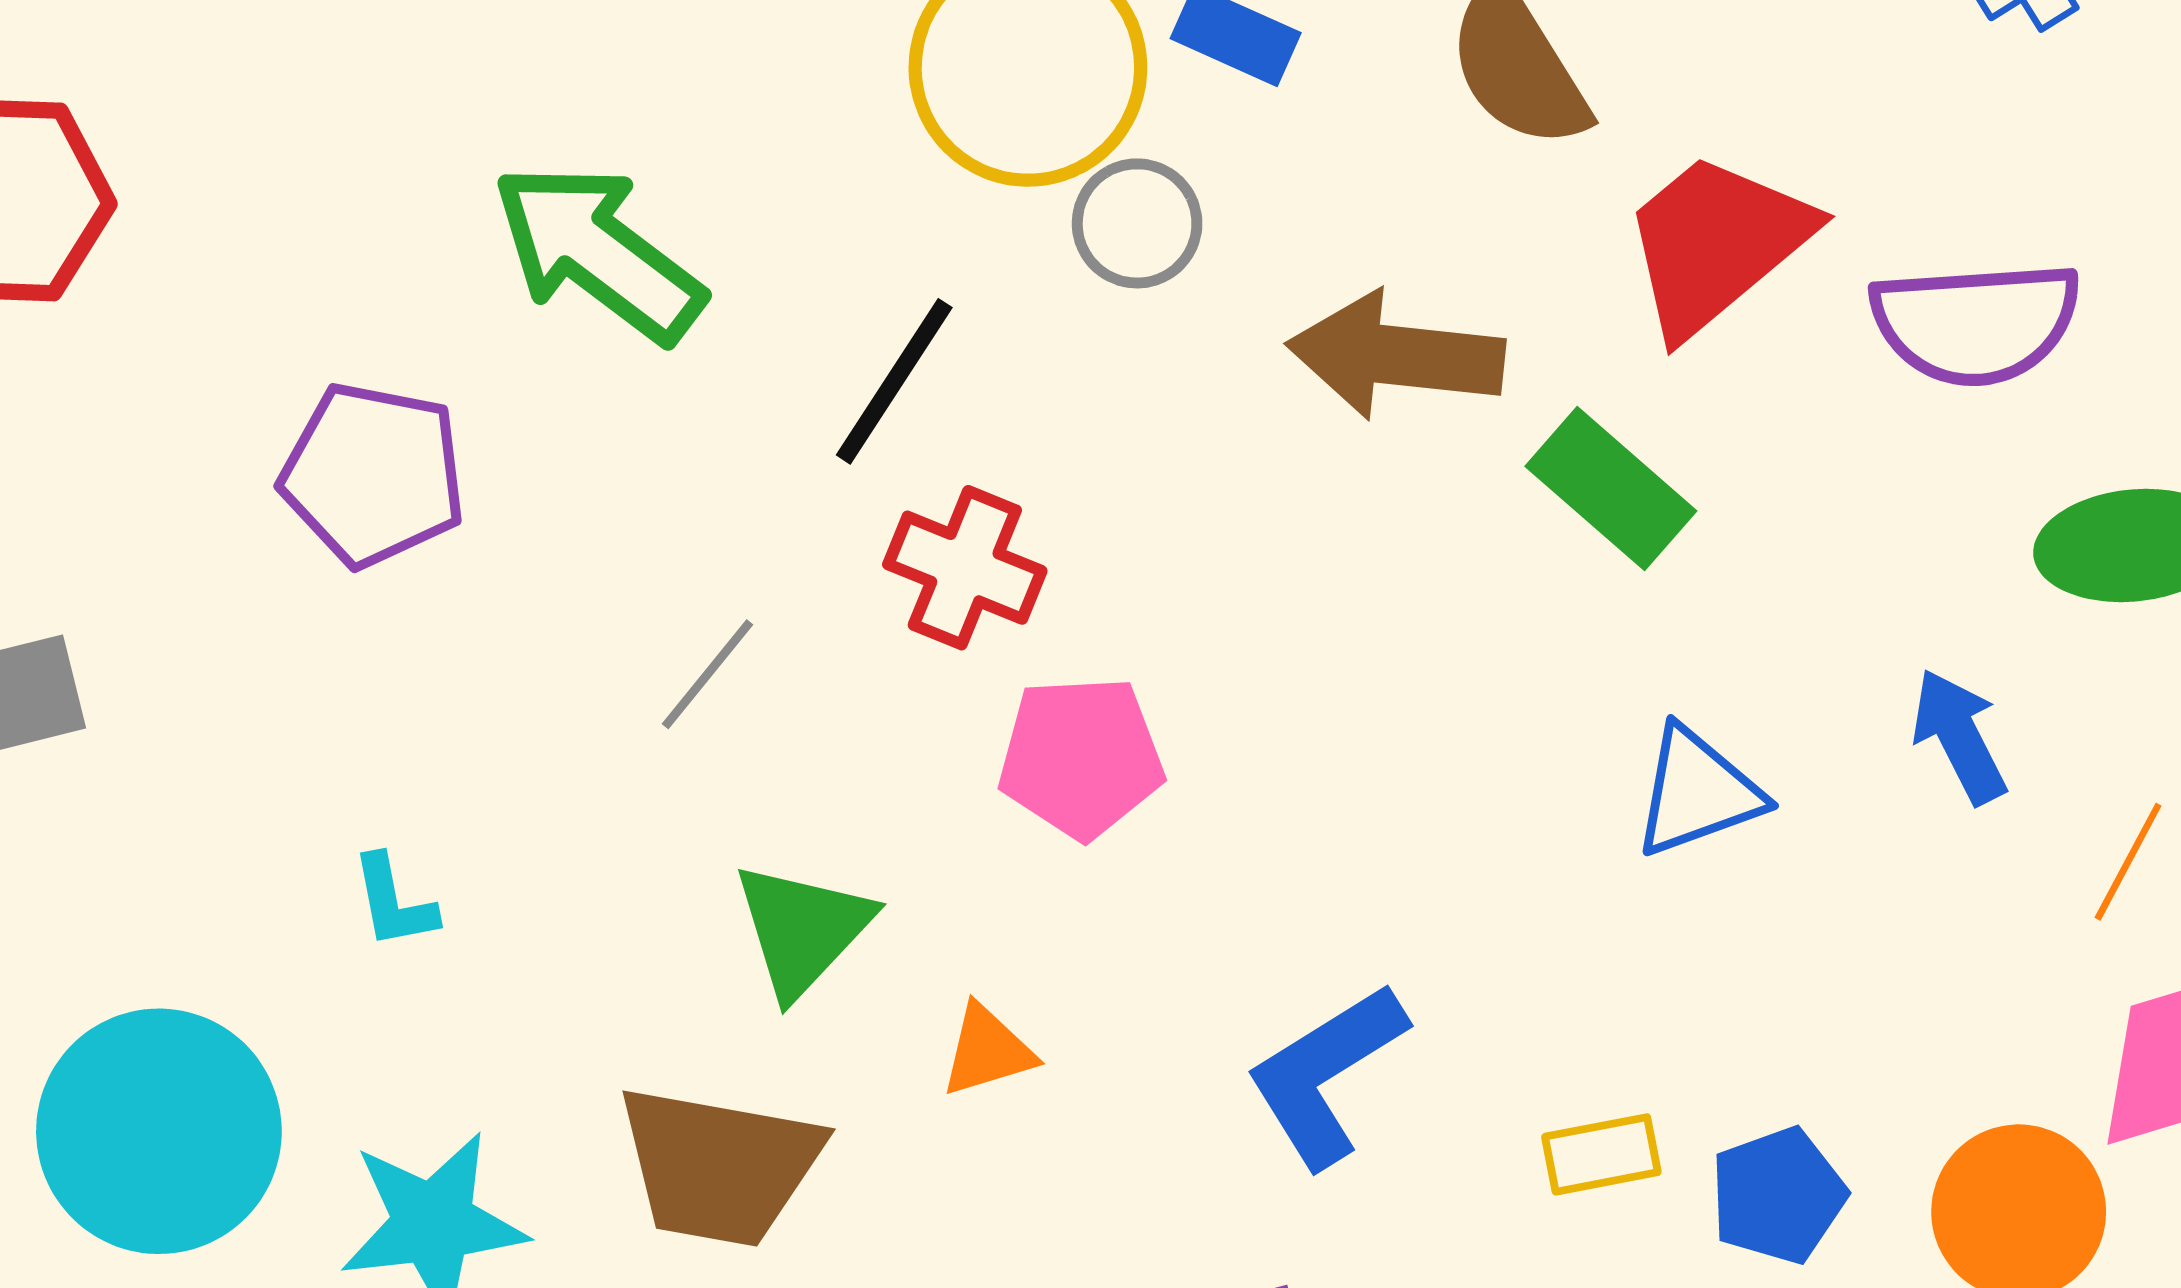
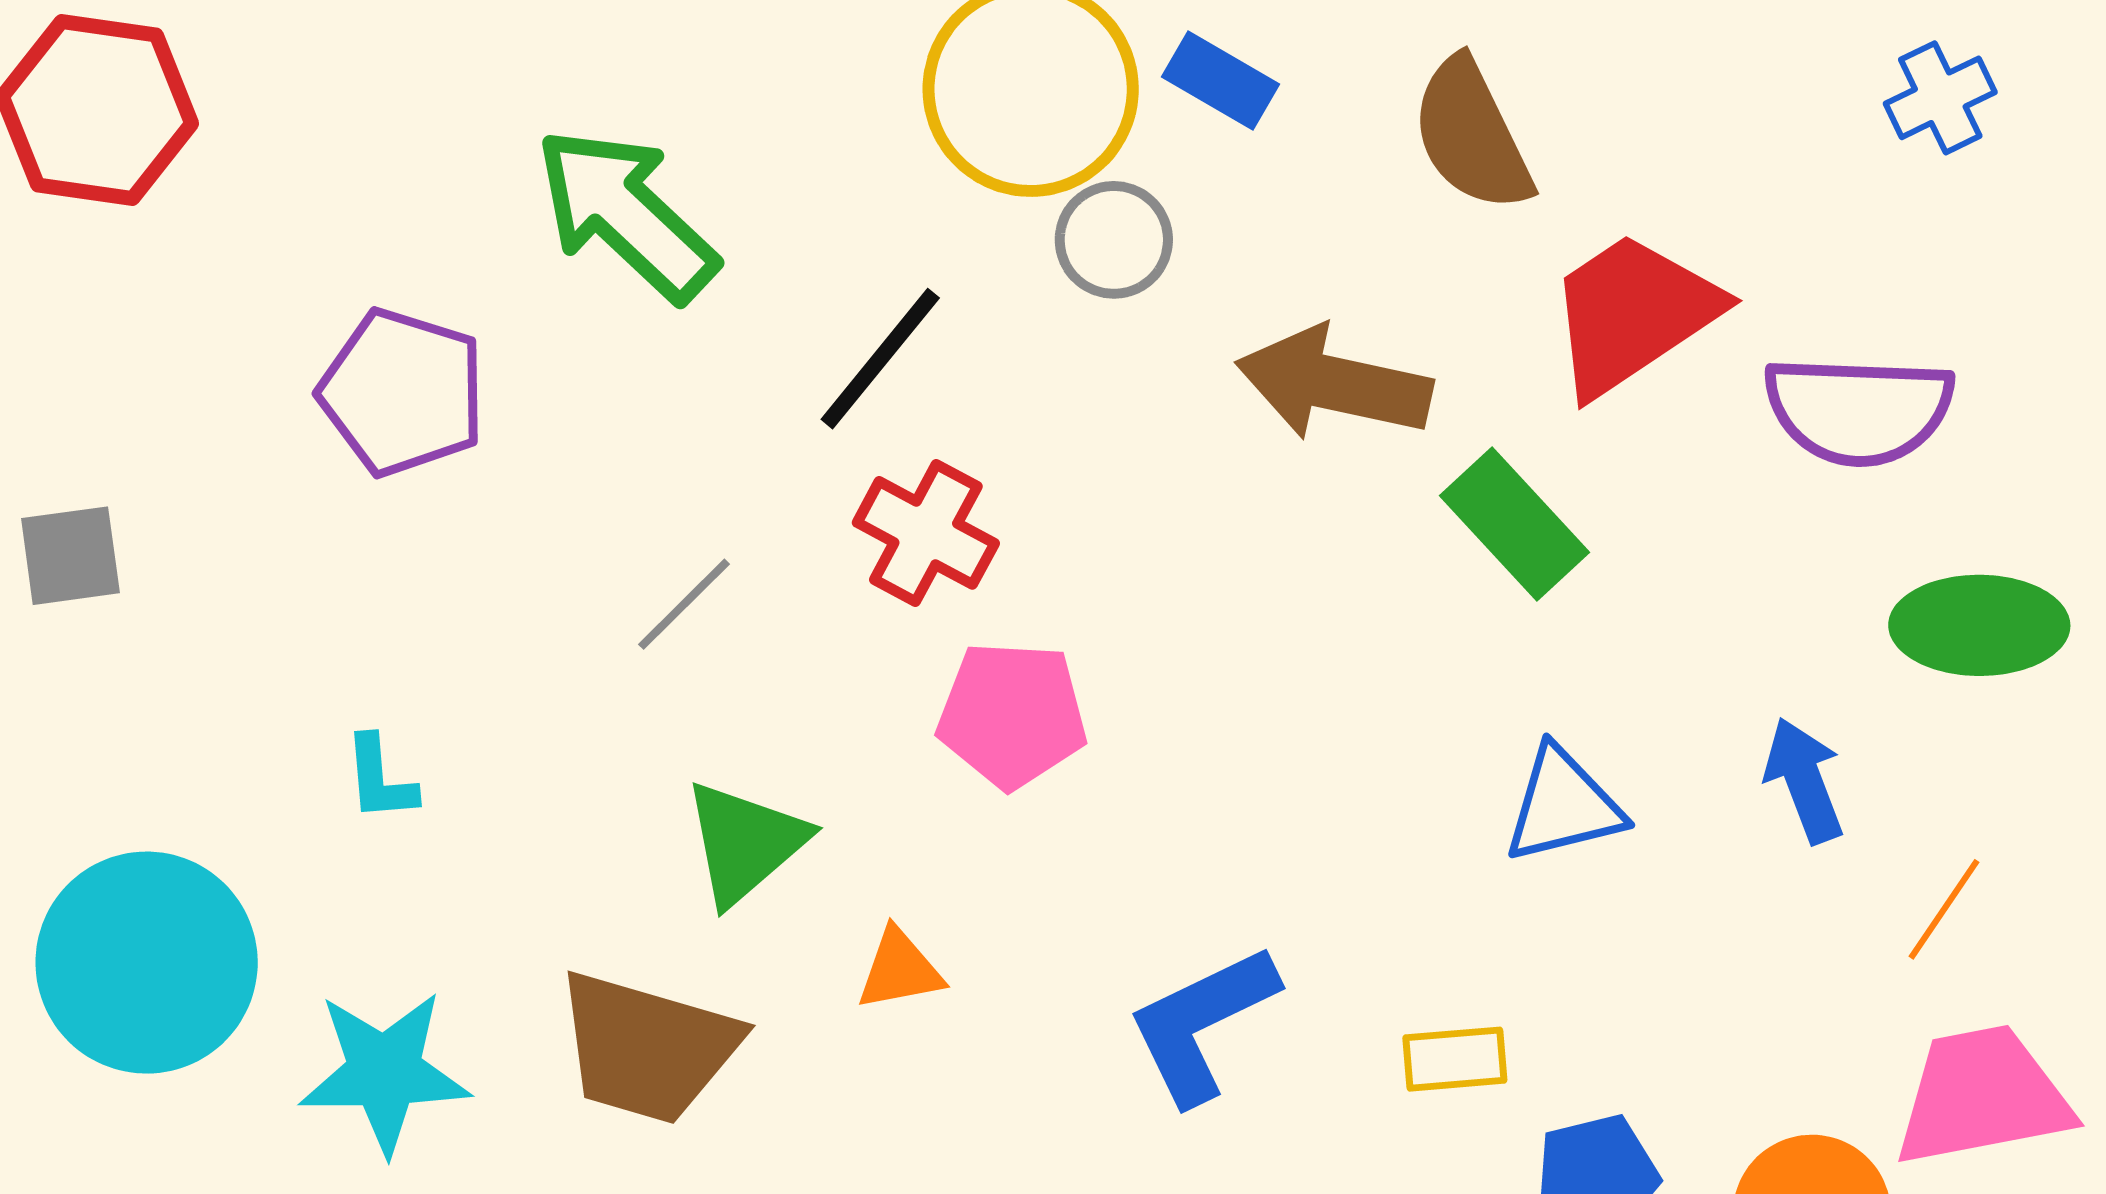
yellow rectangle: (1601, 1154) -> (1455, 1059), moved

